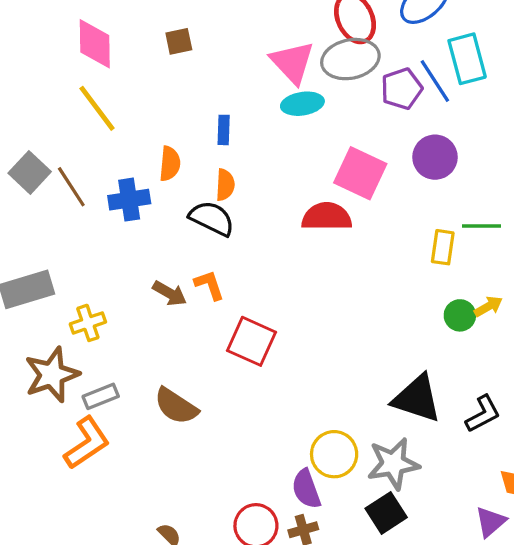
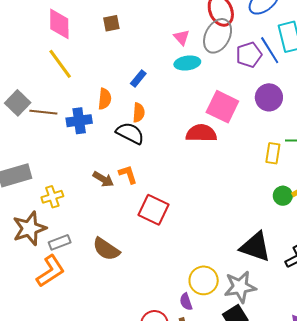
gray ellipse: (350, 59) -> (218, 36), turned -52
pink triangle: (292, 62) -> (182, 37), size x0.6
blue rectangle: (224, 130) -> (138, 78), turned 36
brown line: (71, 187) -> (43, 112), turned -52
purple semicircle: (306, 489) -> (186, 302), size x0.7

